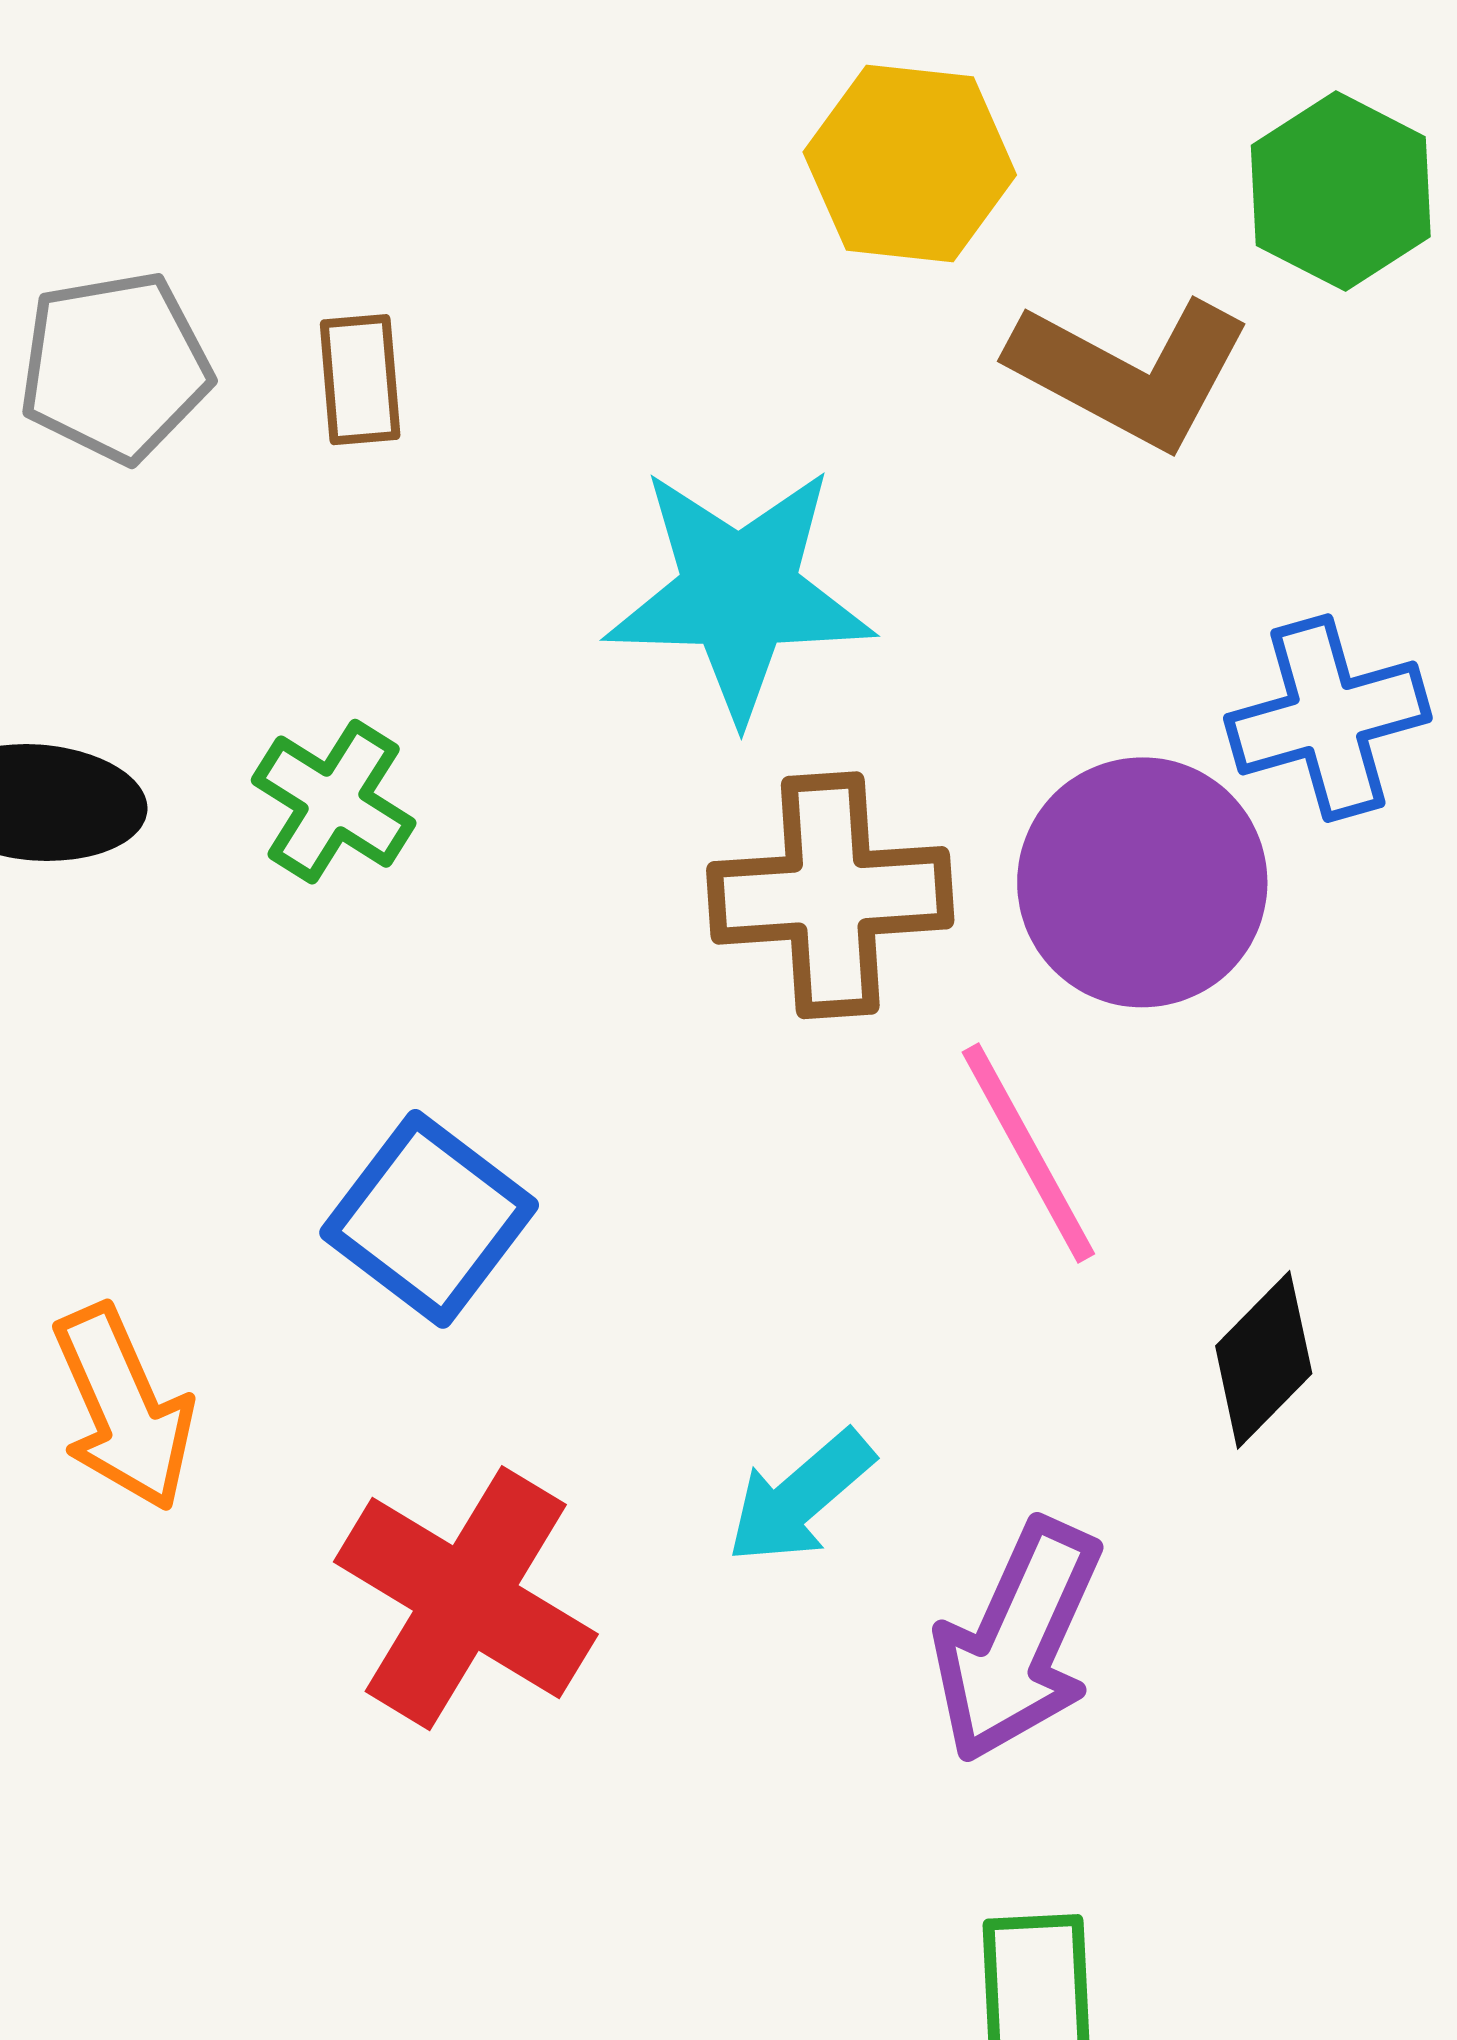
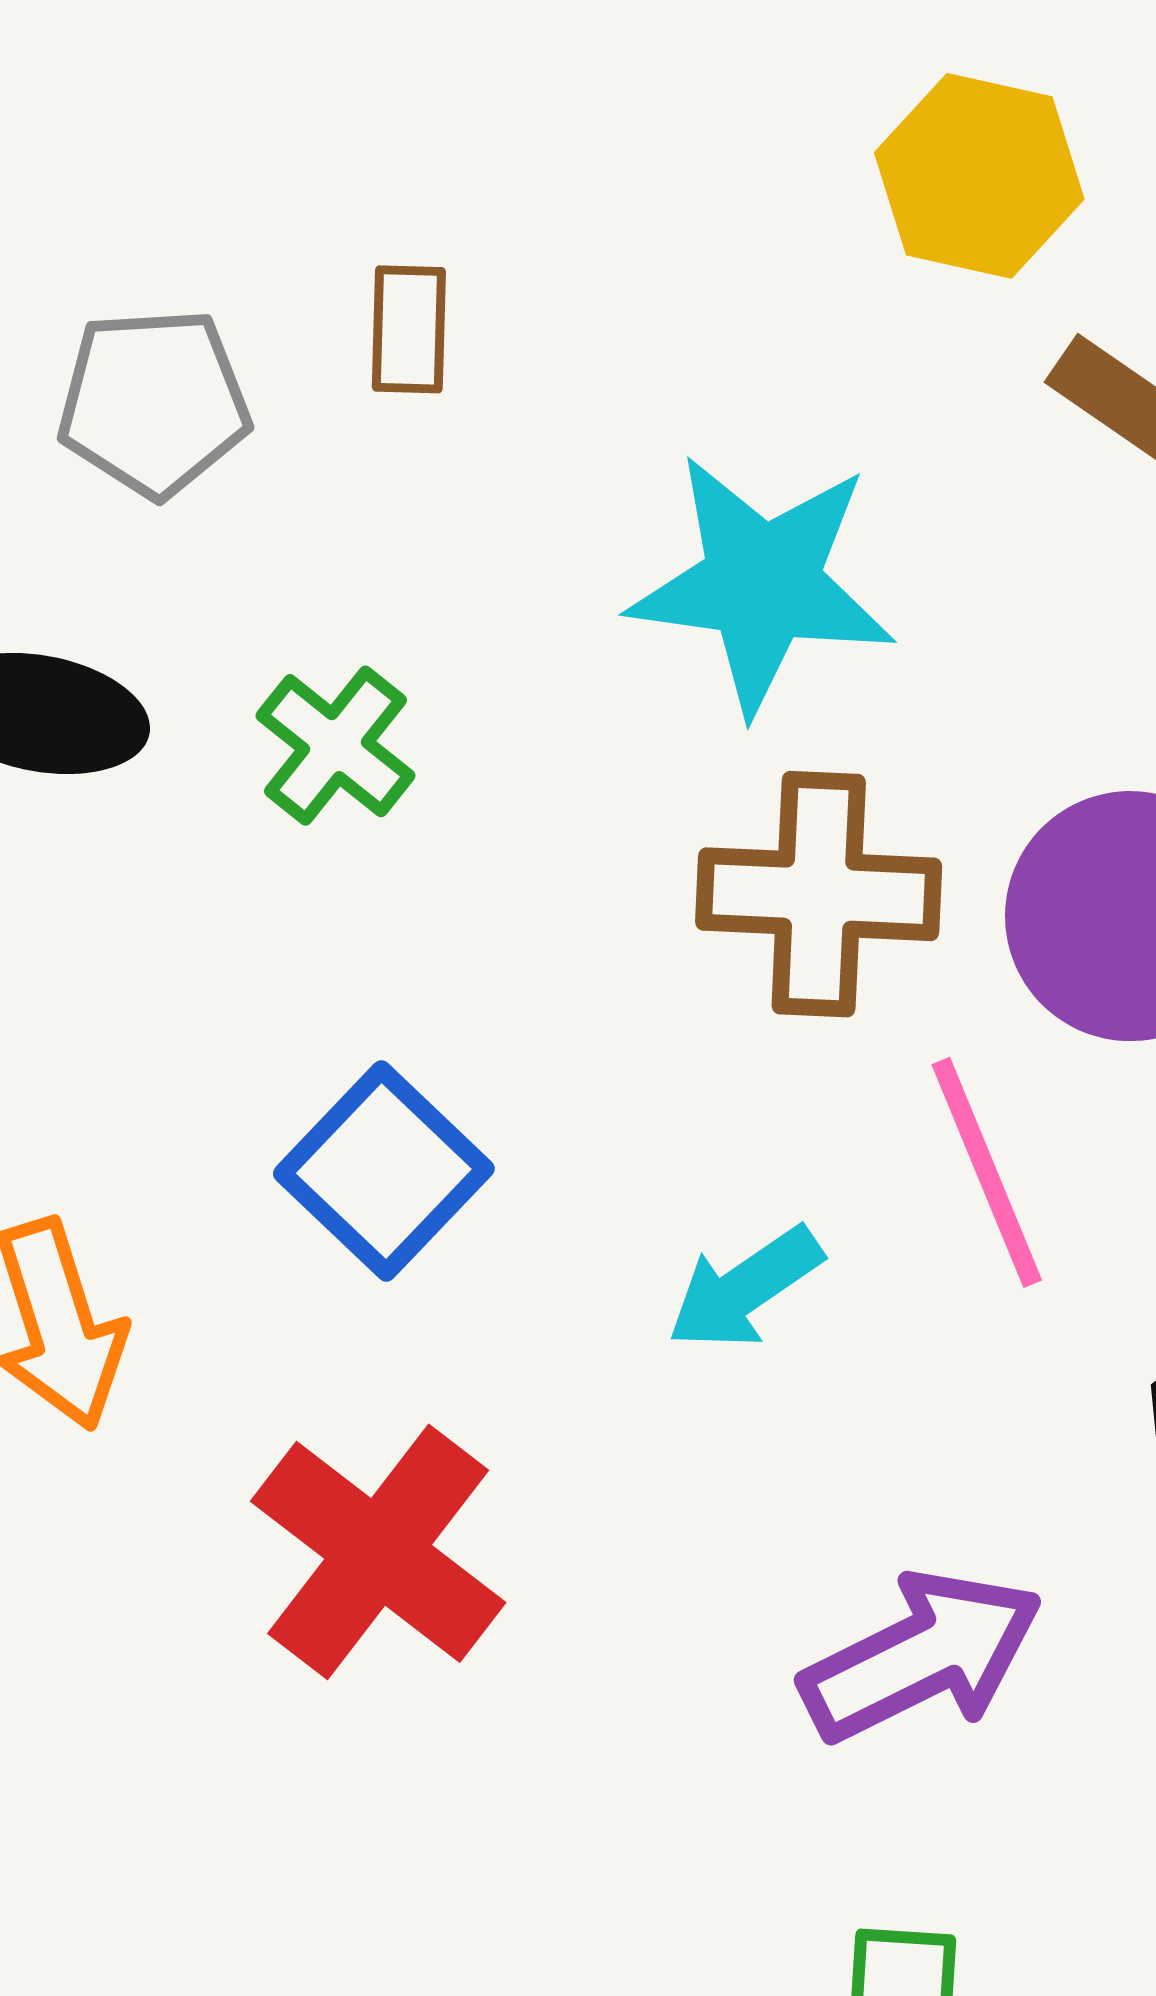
gray pentagon: (115, 367) -> (154, 402), moved
cyan arrow: (800, 1497) -> (745, 1288), moved
purple arrow: (1018, 1641) -> (922, 1656), turned -147

